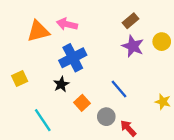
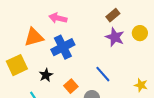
orange triangle: (38, 31) -> (34, 37), moved
yellow square: (20, 79) -> (17, 65), size x1.5
black star: (61, 84) -> (46, 75), moved

